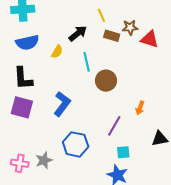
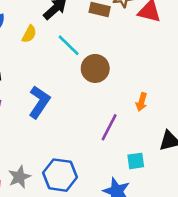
cyan line: (87, 62) -> (69, 45), turned -30
blue hexagon: (76, 144) -> (60, 175), moved
cyan square: (123, 152) -> (136, 161), moved

